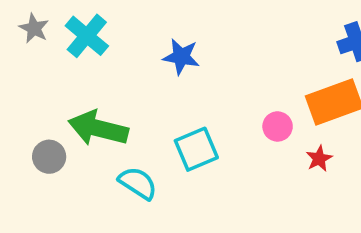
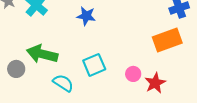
pink circle: (278, 126) -> (133, 74), moved
red star: (319, 159) -> (155, 83), moved, size x1.5

